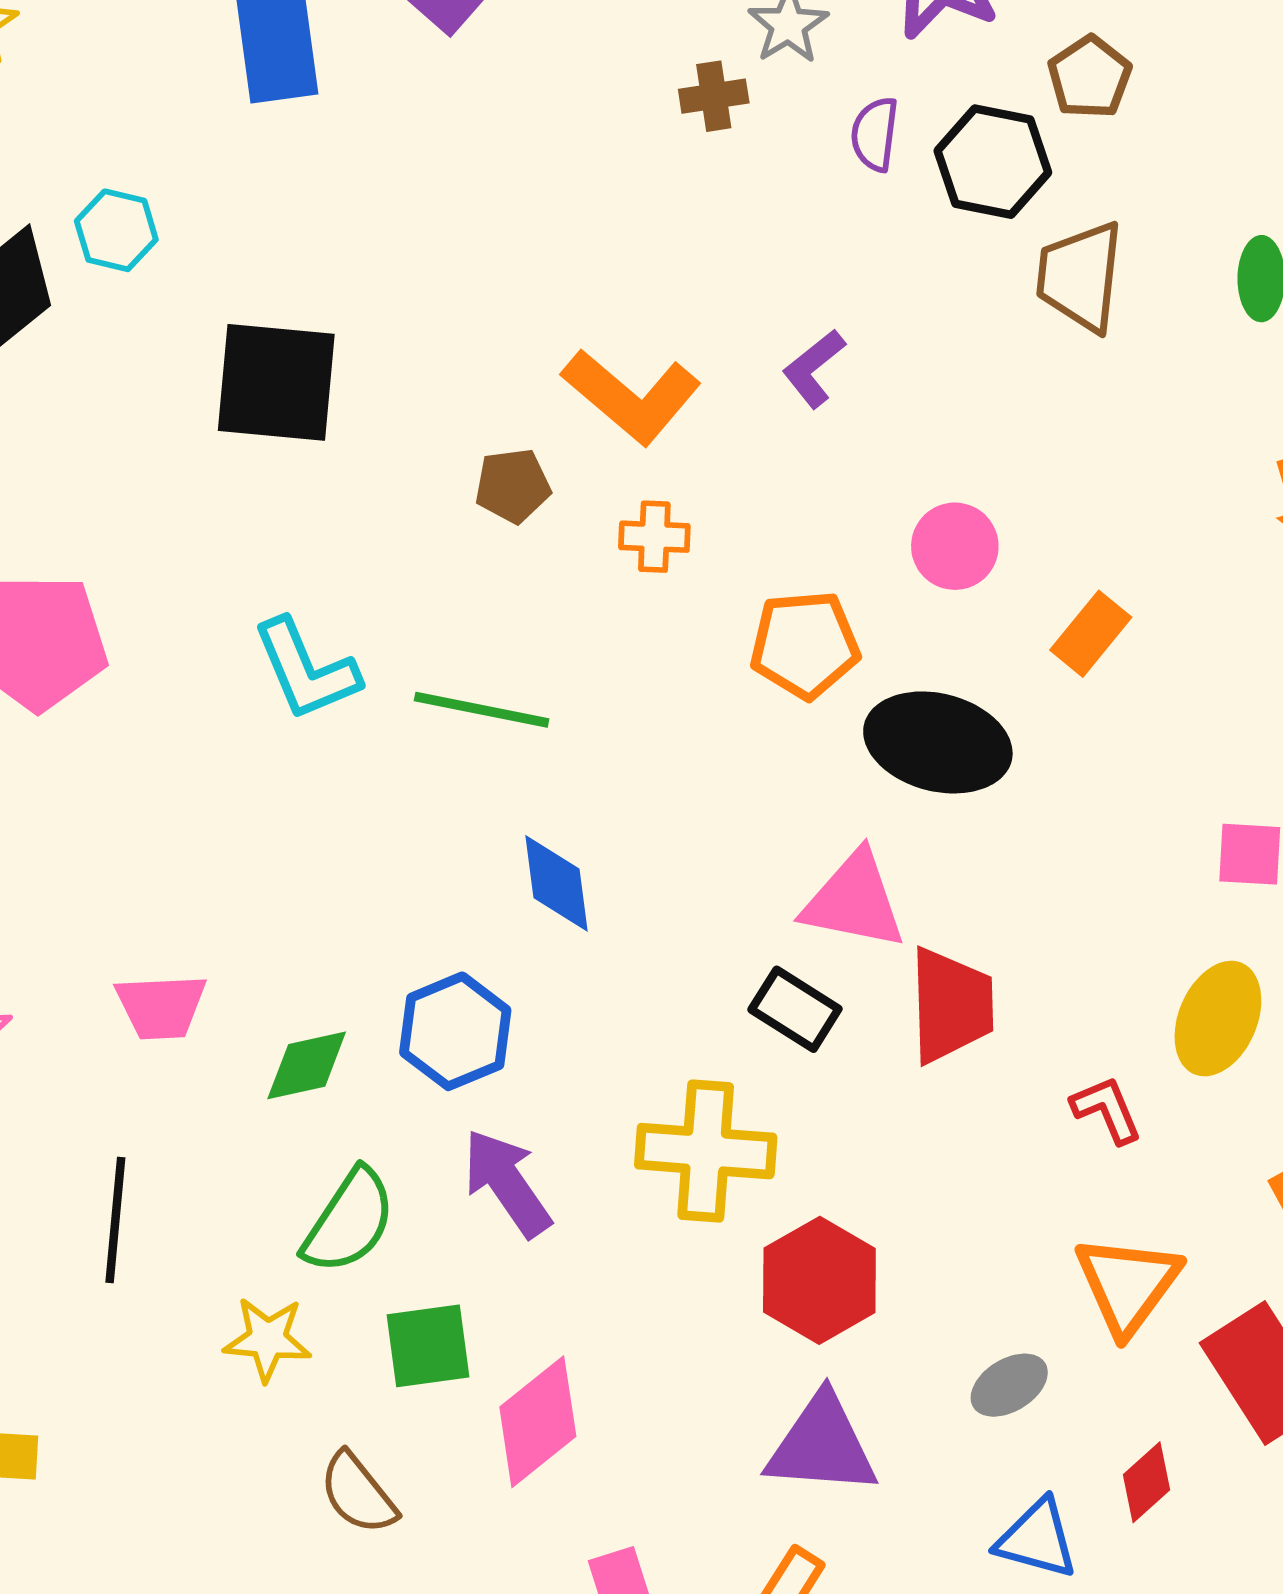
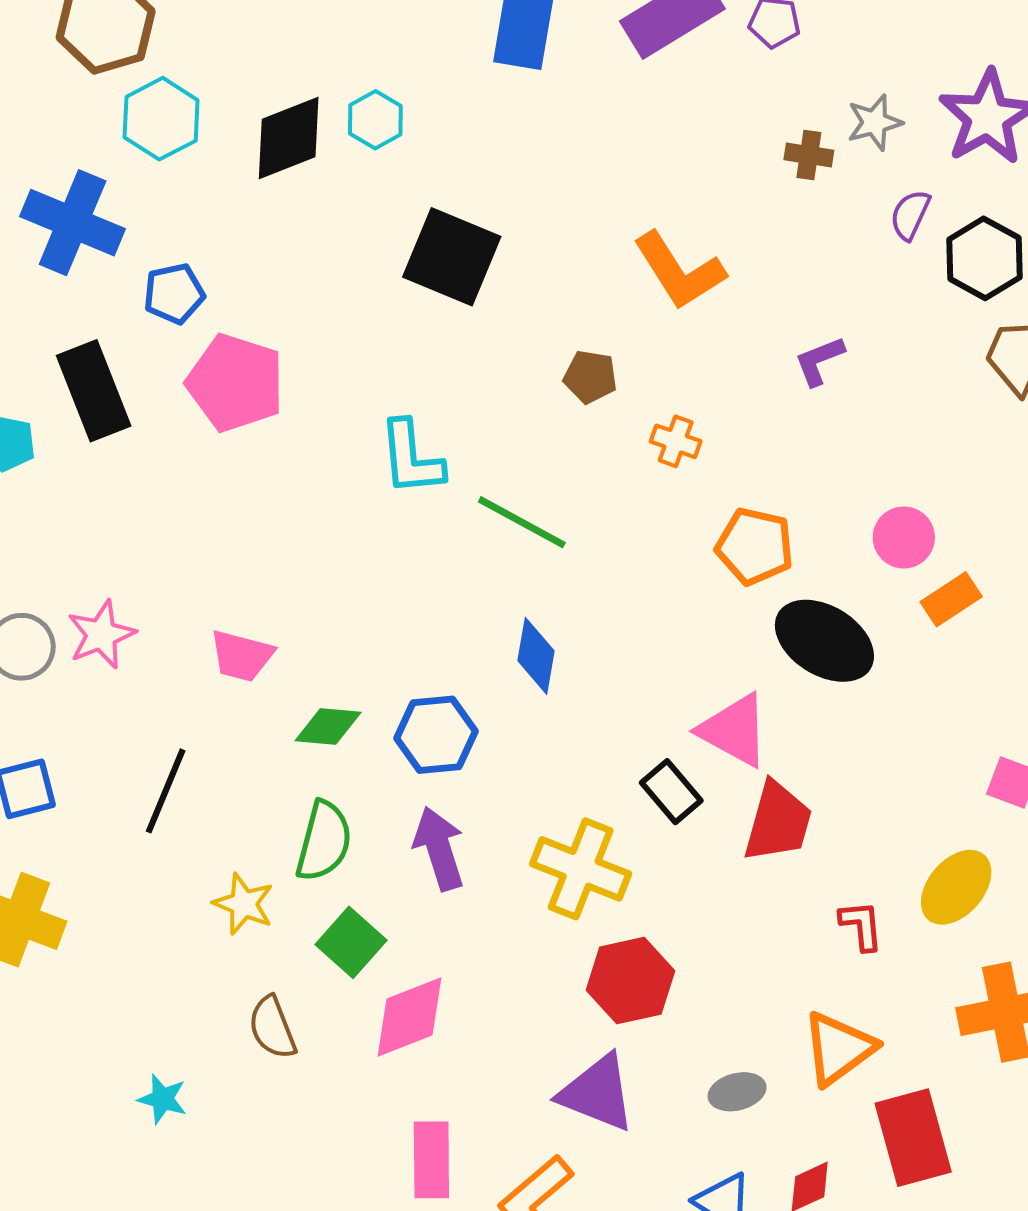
orange L-shape: (631, 396) -> (679, 271), moved
pink circle: (955, 546) -> (904, 537), moved
green semicircle: (349, 1221) -> (324, 841), turned -36
green square: (428, 1346) -> (351, 942), turned 32

